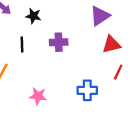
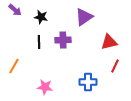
purple triangle: (100, 16) -> (84, 17), moved
black line: (22, 45) -> (39, 42), moved

